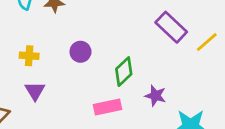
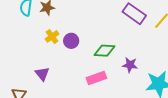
yellow cross: (29, 56) -> (52, 36), moved, turned -32
green diamond: (124, 72) -> (104, 51), turned 55

